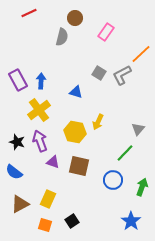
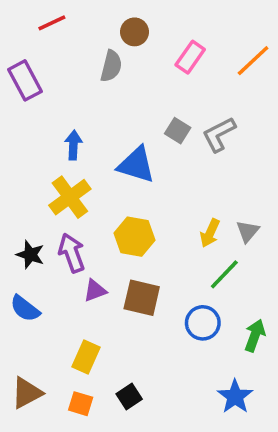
orange line: (141, 54) -> (253, 61), moved
purple rectangle: (18, 80) -> (25, 80), moved
blue triangle: (76, 92) -> (136, 165), size x1.6
yellow arrow: (98, 122) -> (210, 233), moved
purple triangle: (53, 162) -> (95, 291), turned -40
brown triangle: (20, 204) -> (27, 393), moved

